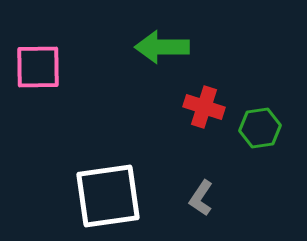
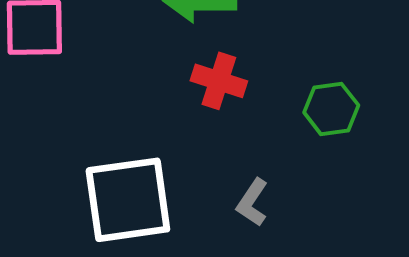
red cross: (204, 107) -> (219, 81), moved

